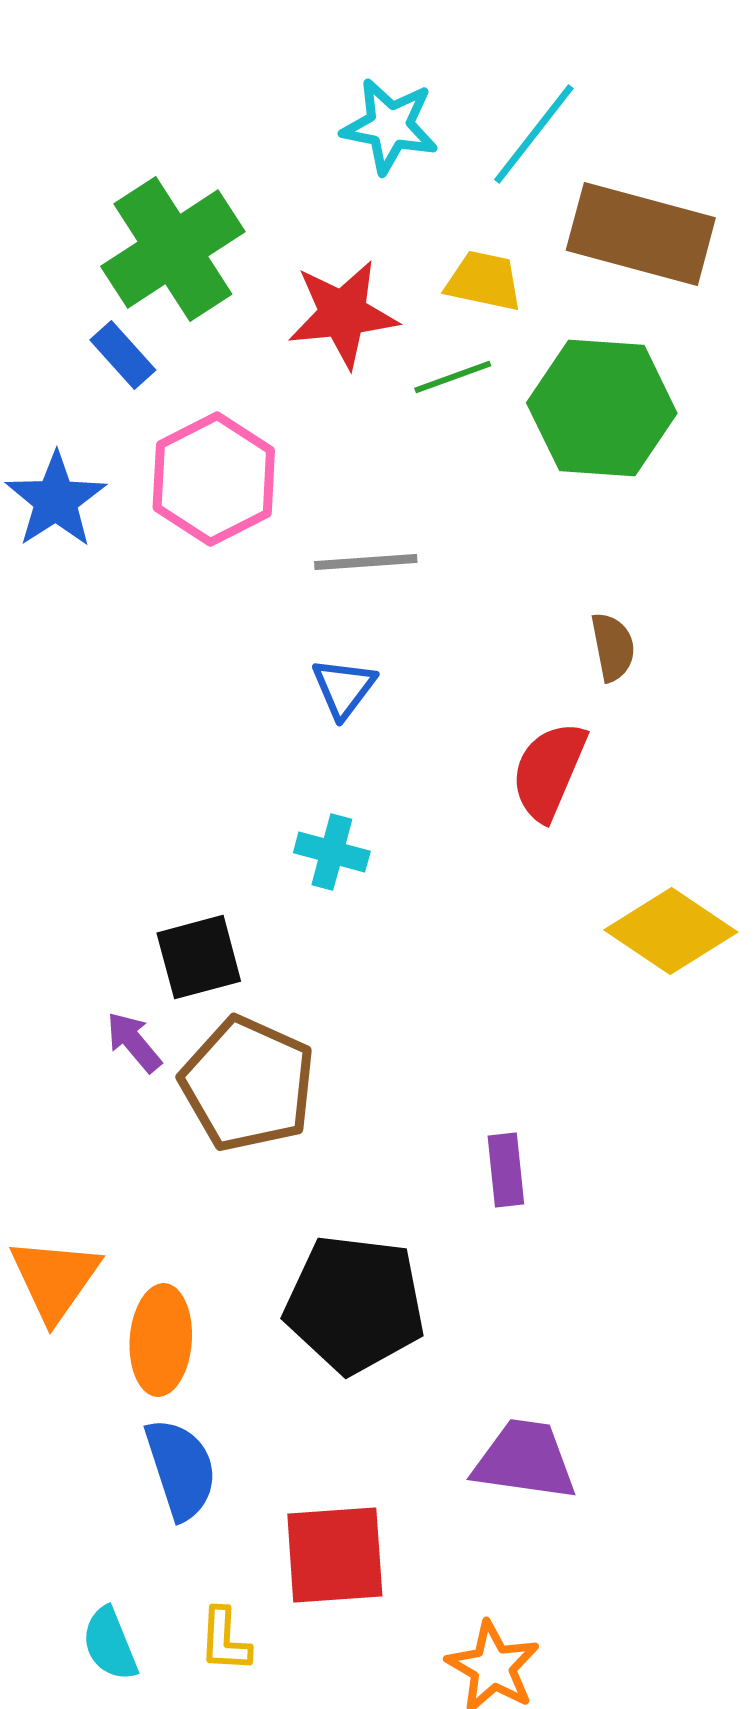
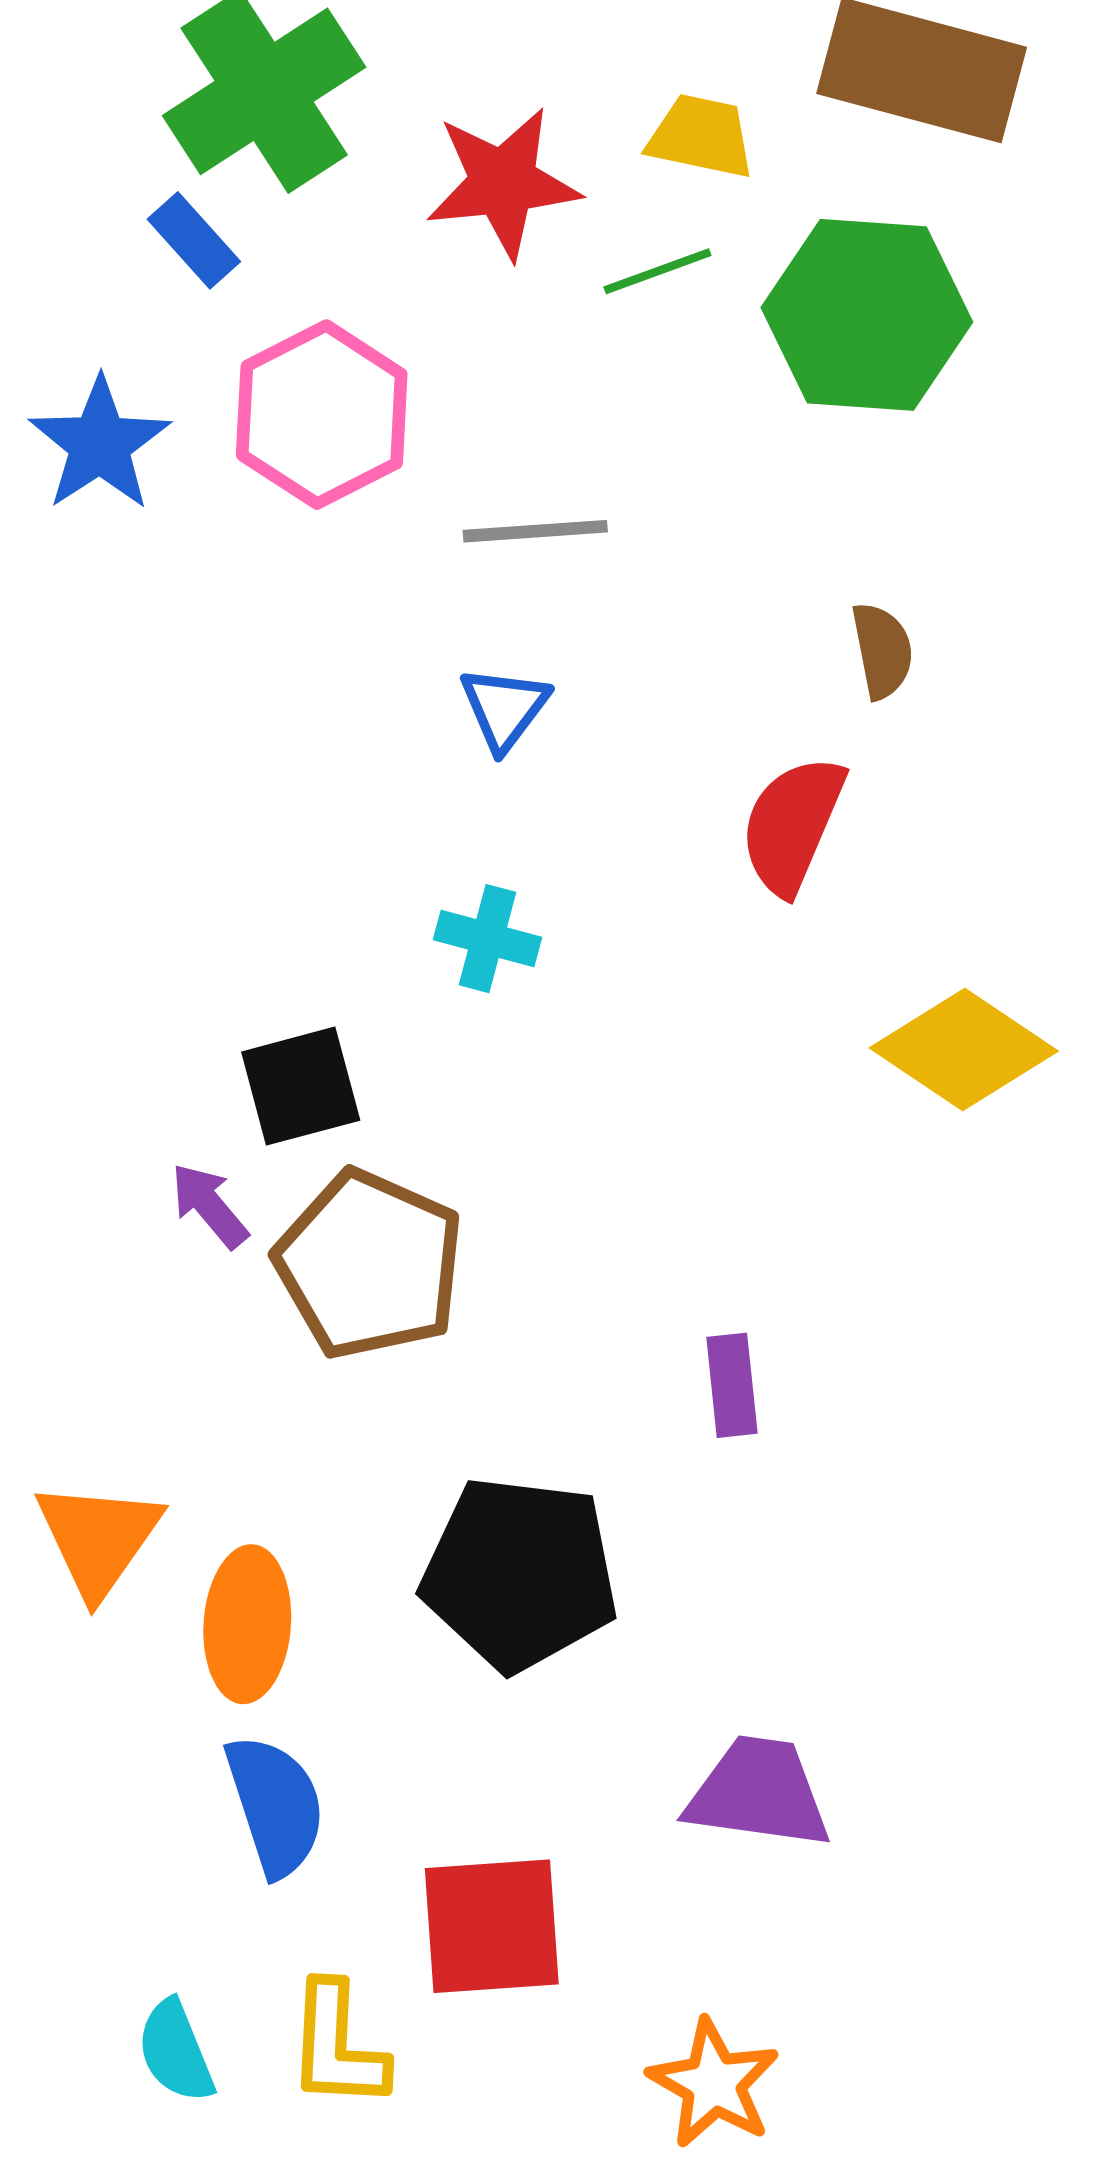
yellow L-shape: (225, 1640) -> (337, 2046), size x1.4

